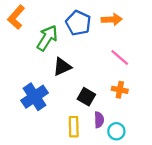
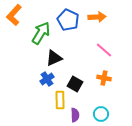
blue cross: (35, 97) -> (47, 79), moved, size x0.6
purple semicircle: (99, 120) -> (75, 115), moved
yellow rectangle: (74, 127) -> (60, 100), moved

